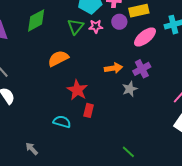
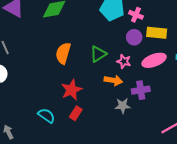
green triangle: (76, 26) -> (98, 54), moved
pink star: (96, 26) -> (124, 61), moved
orange semicircle: (58, 59) -> (63, 53), turned -65

